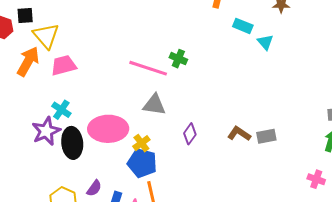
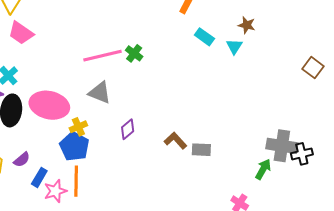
cyan triangle: (265, 42) -> (234, 46), moved
pink trapezoid: (64, 65) -> (21, 33), turned -144
pink line: (148, 68) -> (102, 56), turned -45

